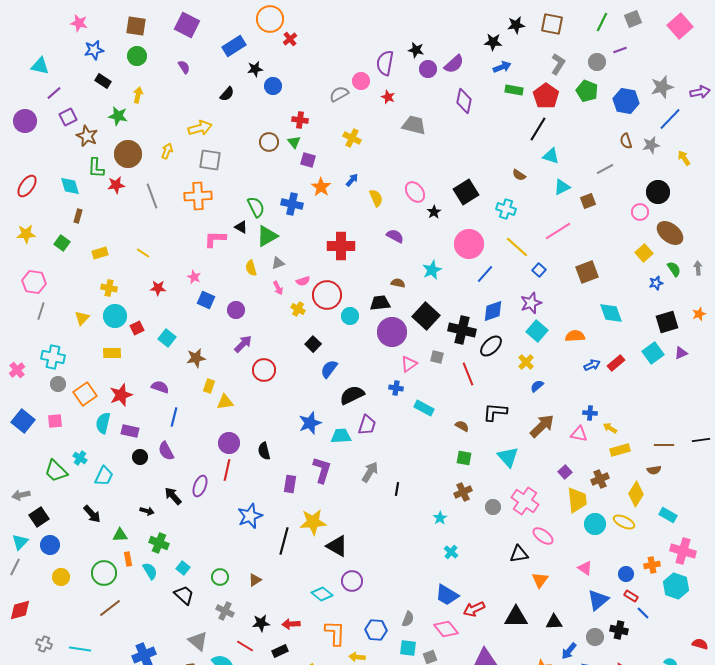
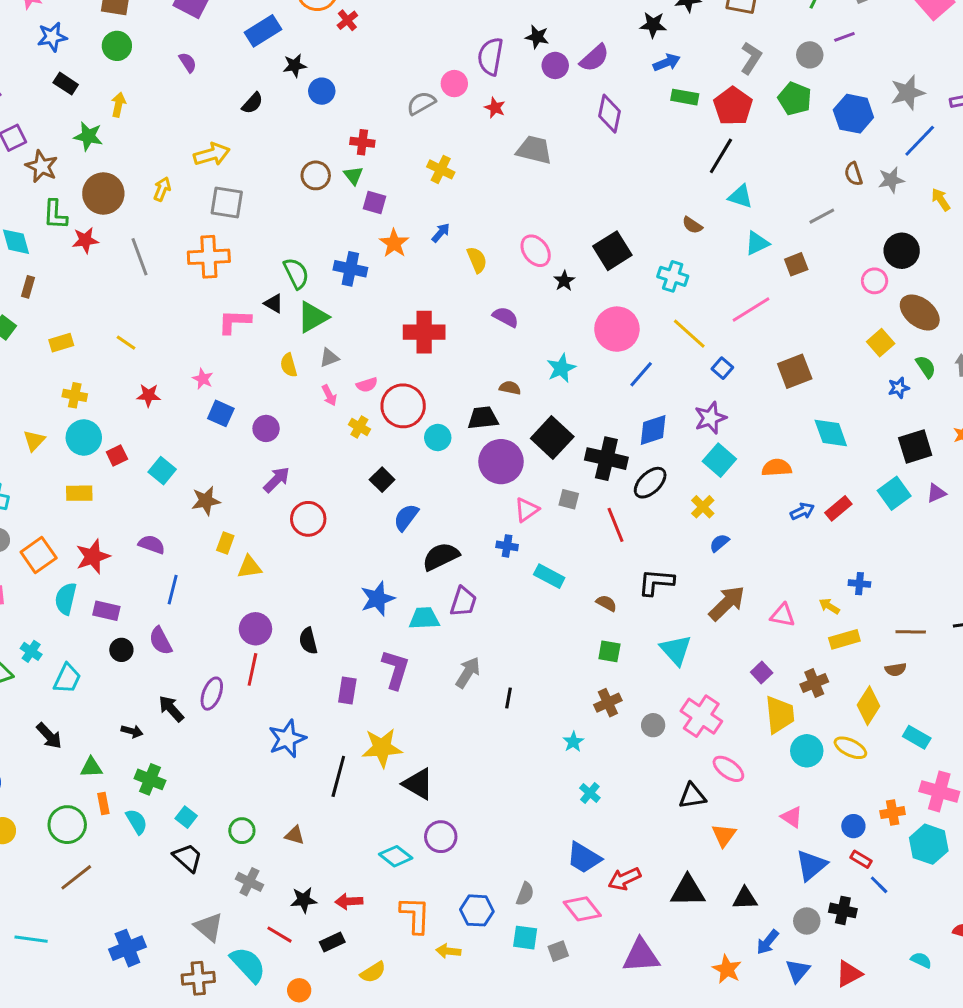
blue cross: (590, 413) -> (859, 584), moved
brown triangle: (255, 580) -> (295, 835), turned 48

